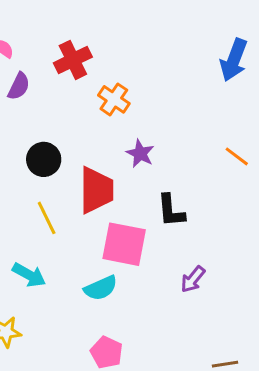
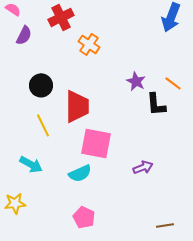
purple star: (140, 154) -> (136, 81), moved
black L-shape: (171, 211) -> (156, 104), moved
purple arrow: (193, 279) -> (143, 167), turned -150

